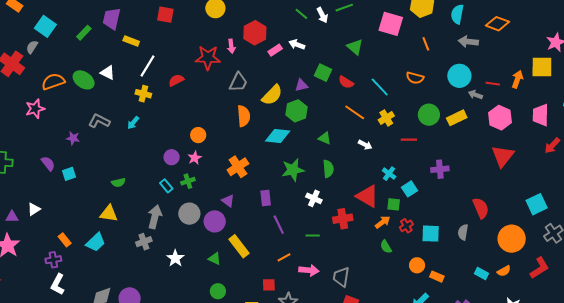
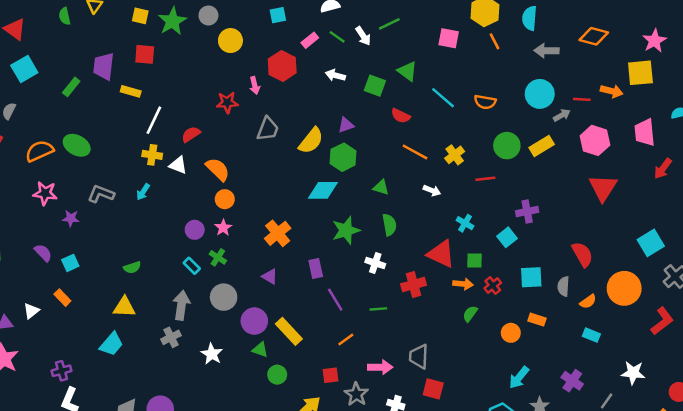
red square: (165, 15) -> (145, 54), moved
pink square: (391, 24) -> (449, 38), size x0.7
orange diamond: (497, 24) -> (594, 36), moved
cyan square: (45, 26) -> (24, 69), moved, turned 30
orange line: (426, 44) -> (495, 41), moved
pink rectangle: (275, 50) -> (310, 40), moved
red star: (208, 58) -> (227, 102), size x0.7
white triangle: (108, 73) -> (178, 165), moved
green square: (323, 73) -> (375, 86), moved
orange arrow: (517, 79) -> (612, 91), turned 90
cyan line: (380, 87) -> (443, 98), moved
gray arrow: (475, 95) -> (562, 115), turned 136
pink star: (35, 109) -> (45, 193), moved, turned 30
orange semicircle: (244, 116) -> (218, 169), moved, turned -35
green cross: (188, 181) -> (218, 257), turned -32
cyan square: (409, 189) -> (507, 237), moved
purple circle: (215, 221) -> (254, 321), moved
orange arrow: (383, 222) -> (463, 284), turned 49
cyan square: (431, 234) -> (531, 277), moved
orange rectangle: (65, 240) -> (62, 298), moved
green semicircle: (386, 247) -> (470, 314), turned 72
pink arrow: (309, 270) -> (380, 367), moved
orange semicircle: (504, 271) -> (588, 302), moved
orange rectangle: (437, 277) -> (537, 320), moved
green circle: (218, 291) -> (277, 375), moved

